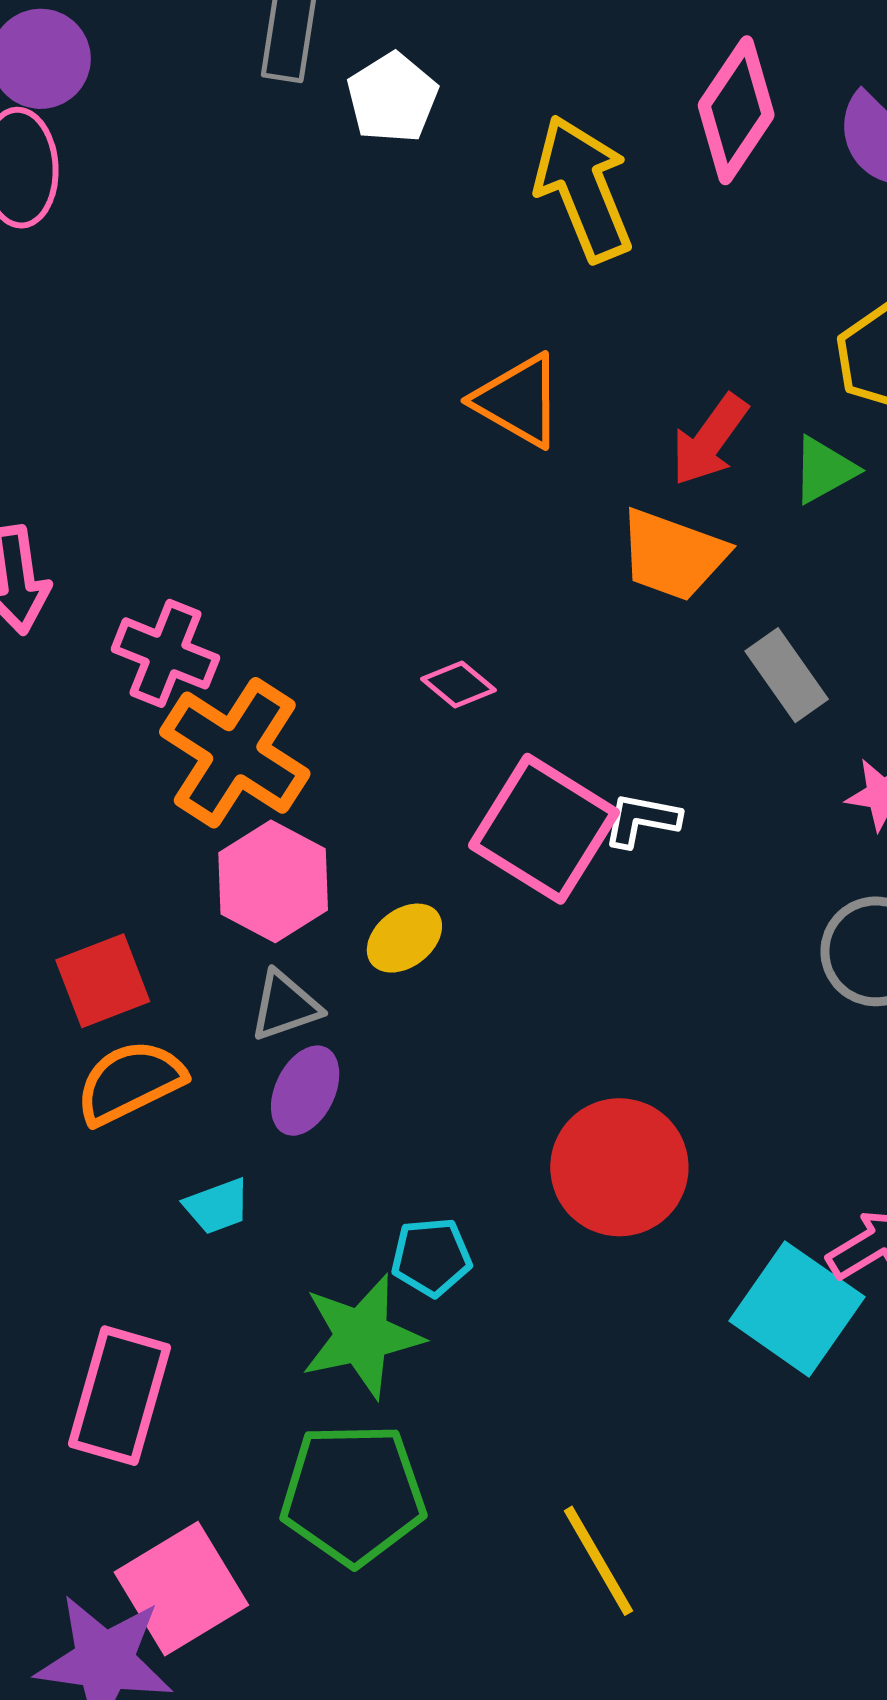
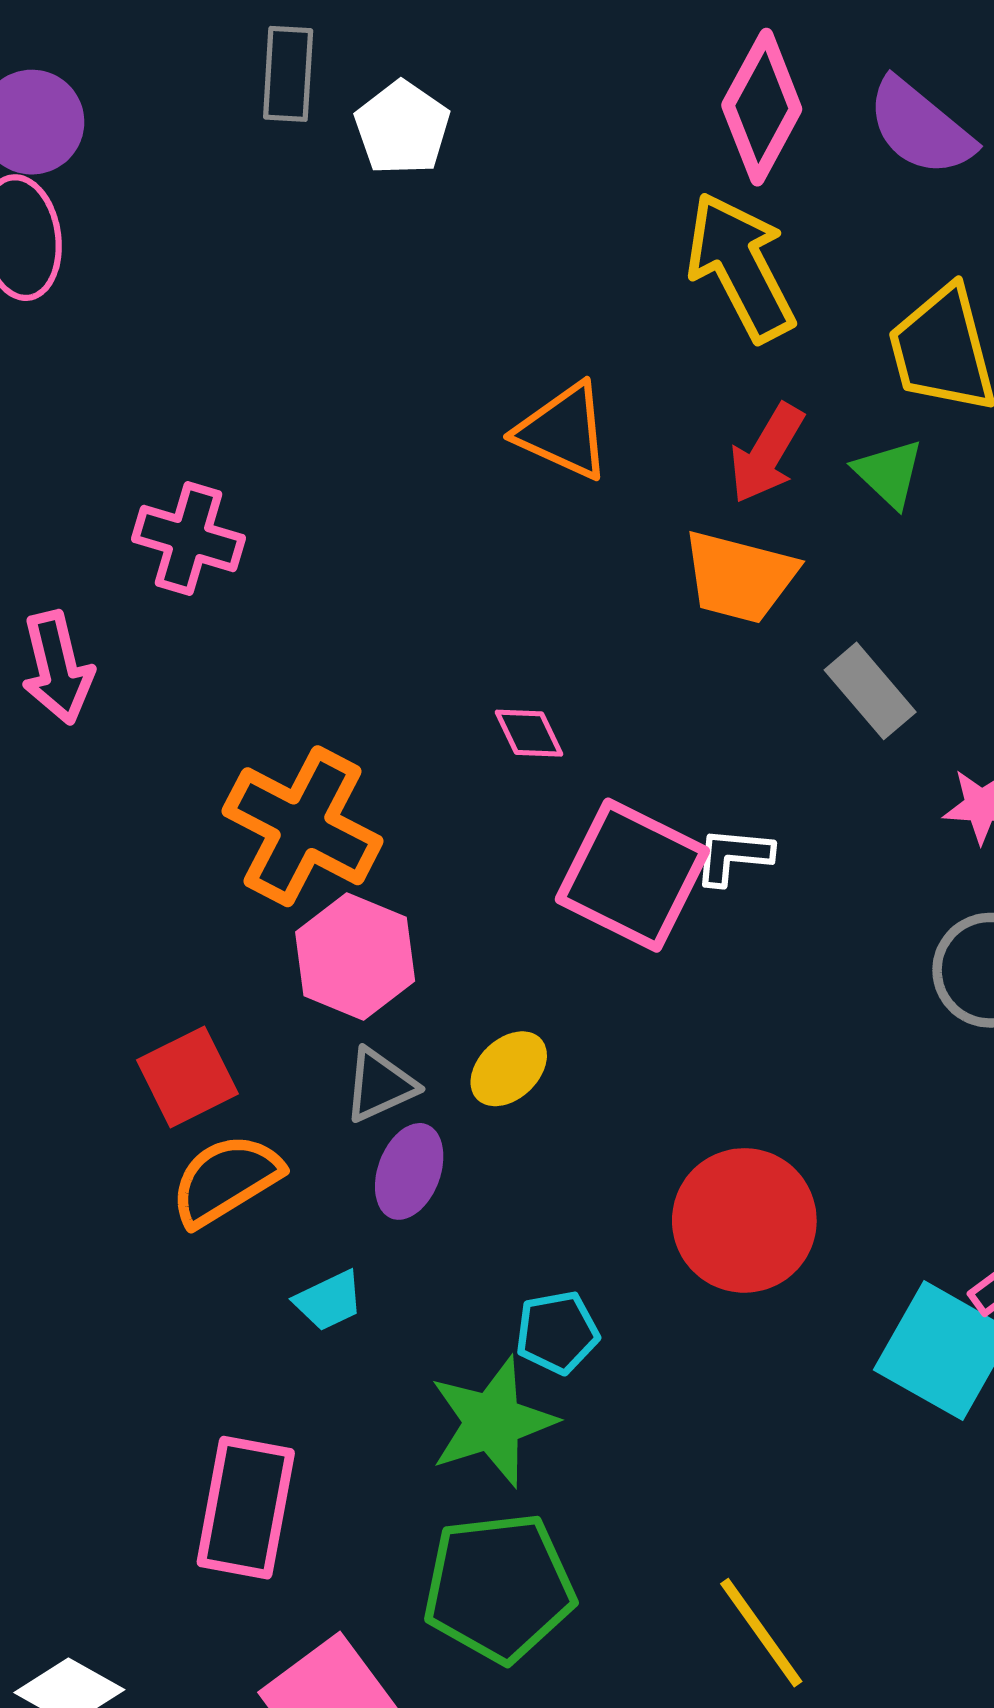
yellow arrow: (583, 188) -> (741, 267), moved
green triangle: (824, 470) -> (889, 473), turned -42
pink cross: (165, 653) -> (189, 539), moved
pink diamond: (458, 685) -> (529, 733), turned 30
yellow ellipse: (404, 938) -> (509, 1069), moved

